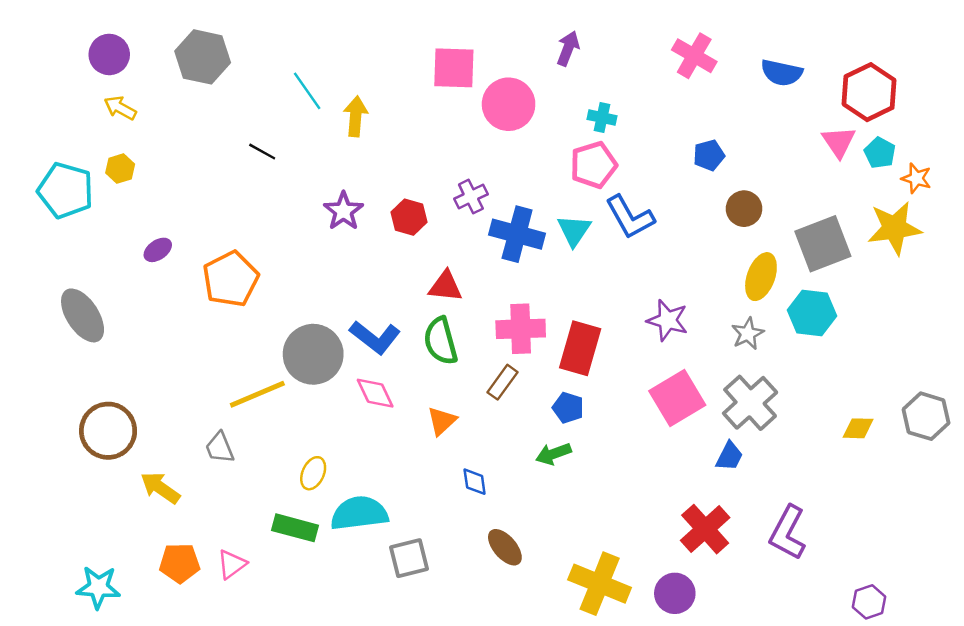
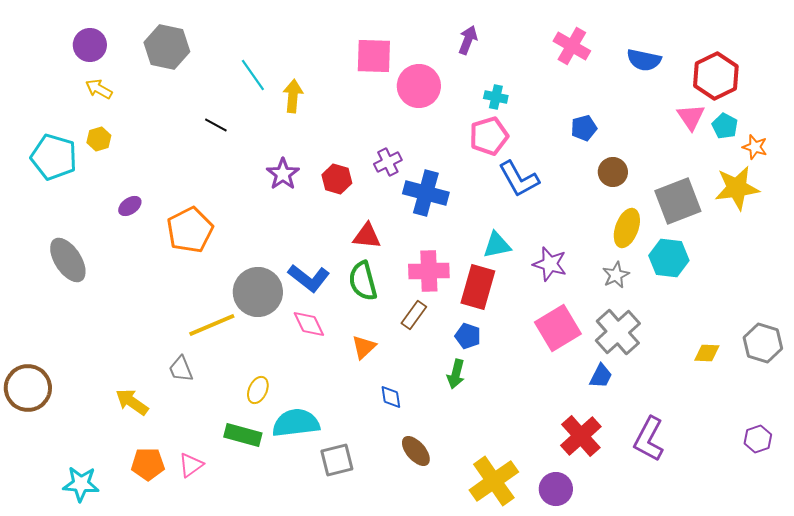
cyan triangle: (574, 230) -> (497, 245), moved, turned 44
brown circle: (108, 431) -> (28, 388), moved
green arrow: (553, 454) -> (456, 374), turned -56
yellow cross: (600, 584) -> (494, 481), turned 33
purple hexagon: (869, 602) -> (758, 439), moved

